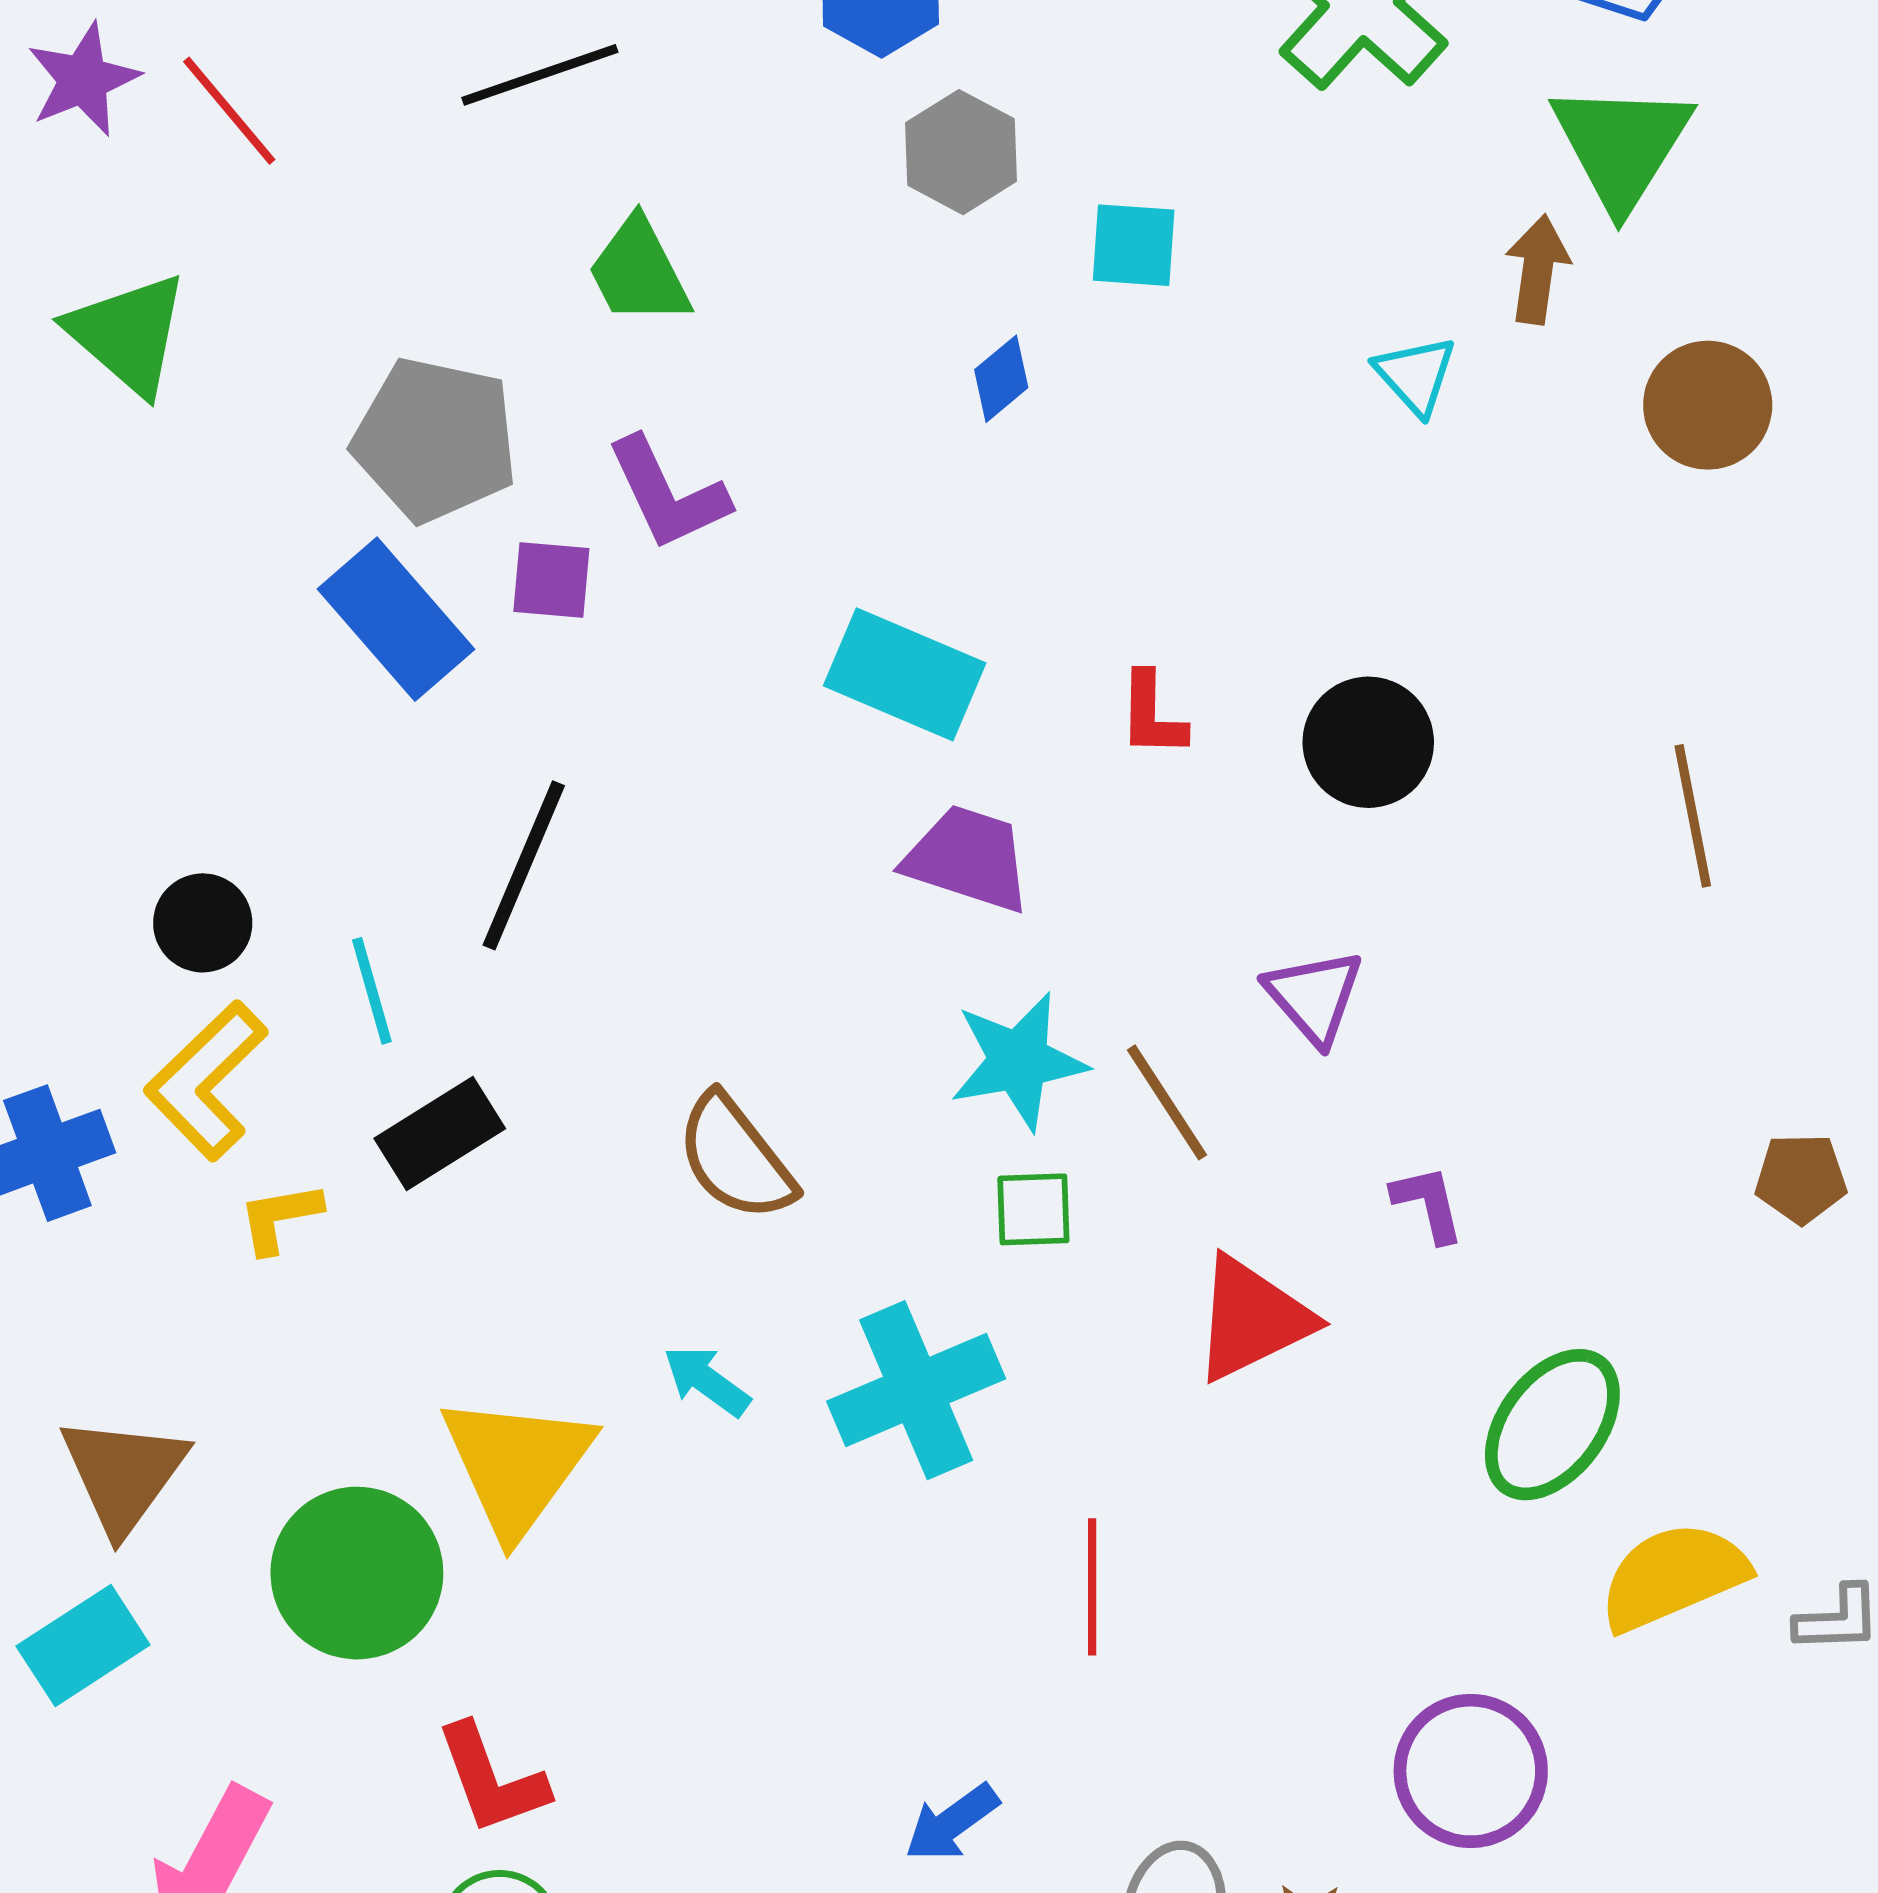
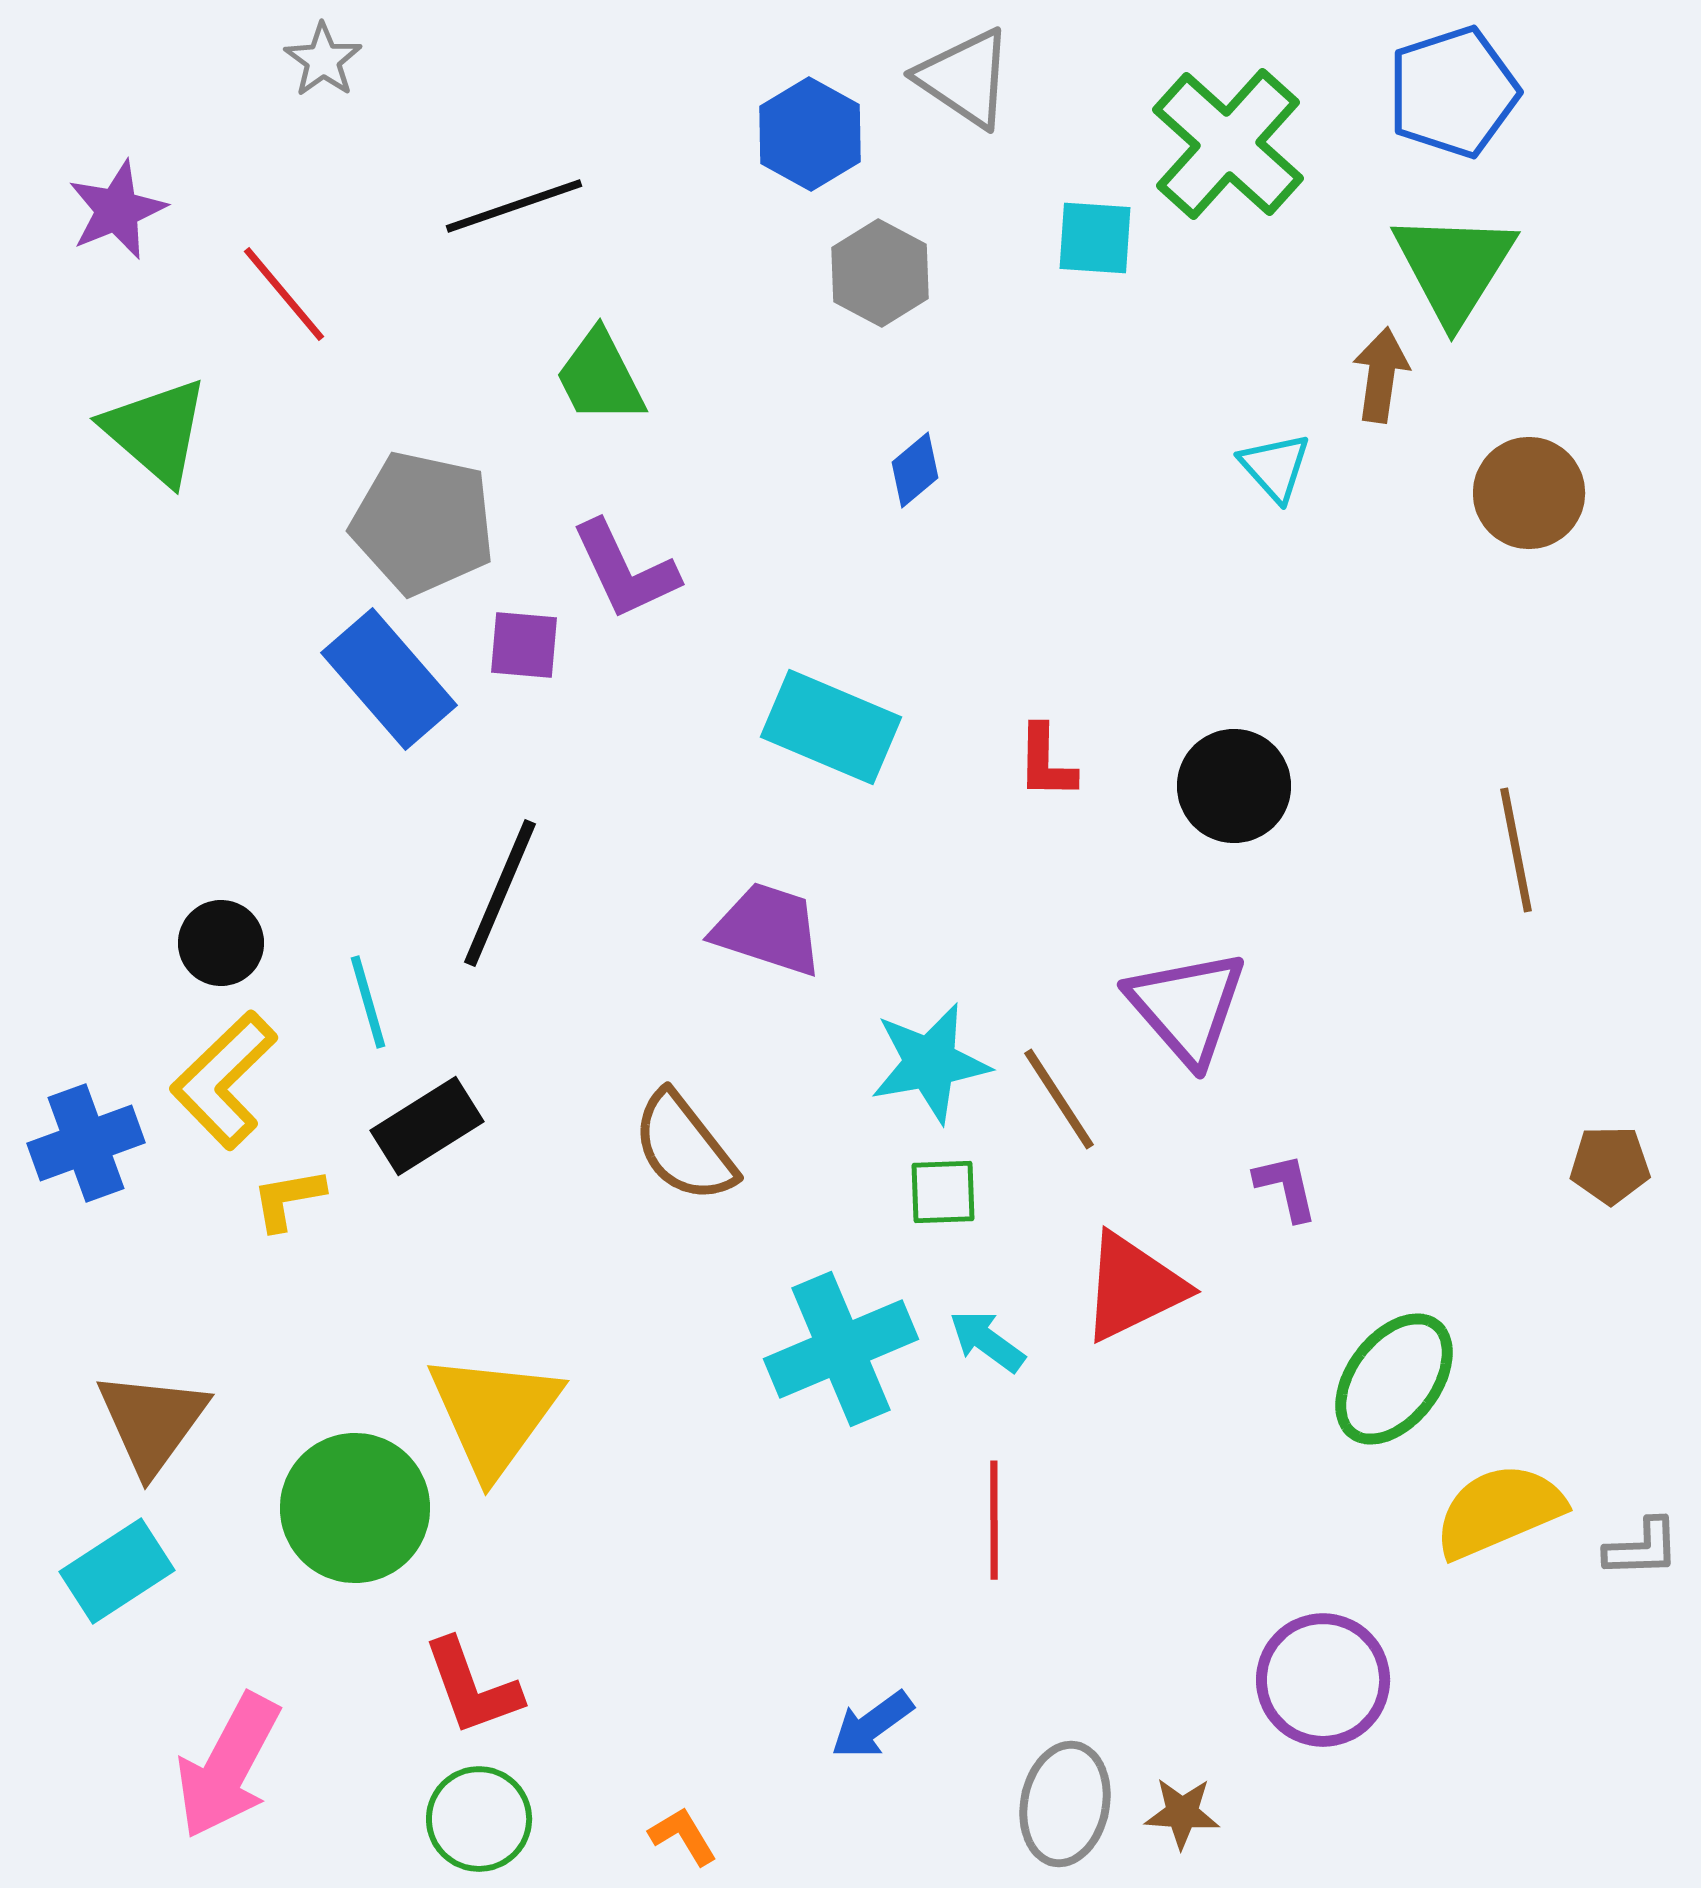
red line: (229, 111) -> (284, 294), moved
cyan square: (1134, 245) -> (1095, 238), moved
purple trapezoid: (968, 858) -> (768, 929), moved
purple triangle: (1314, 997) -> (1187, 1007), size x1.4
cyan arrow: (707, 1381) -> (987, 1341), moved

